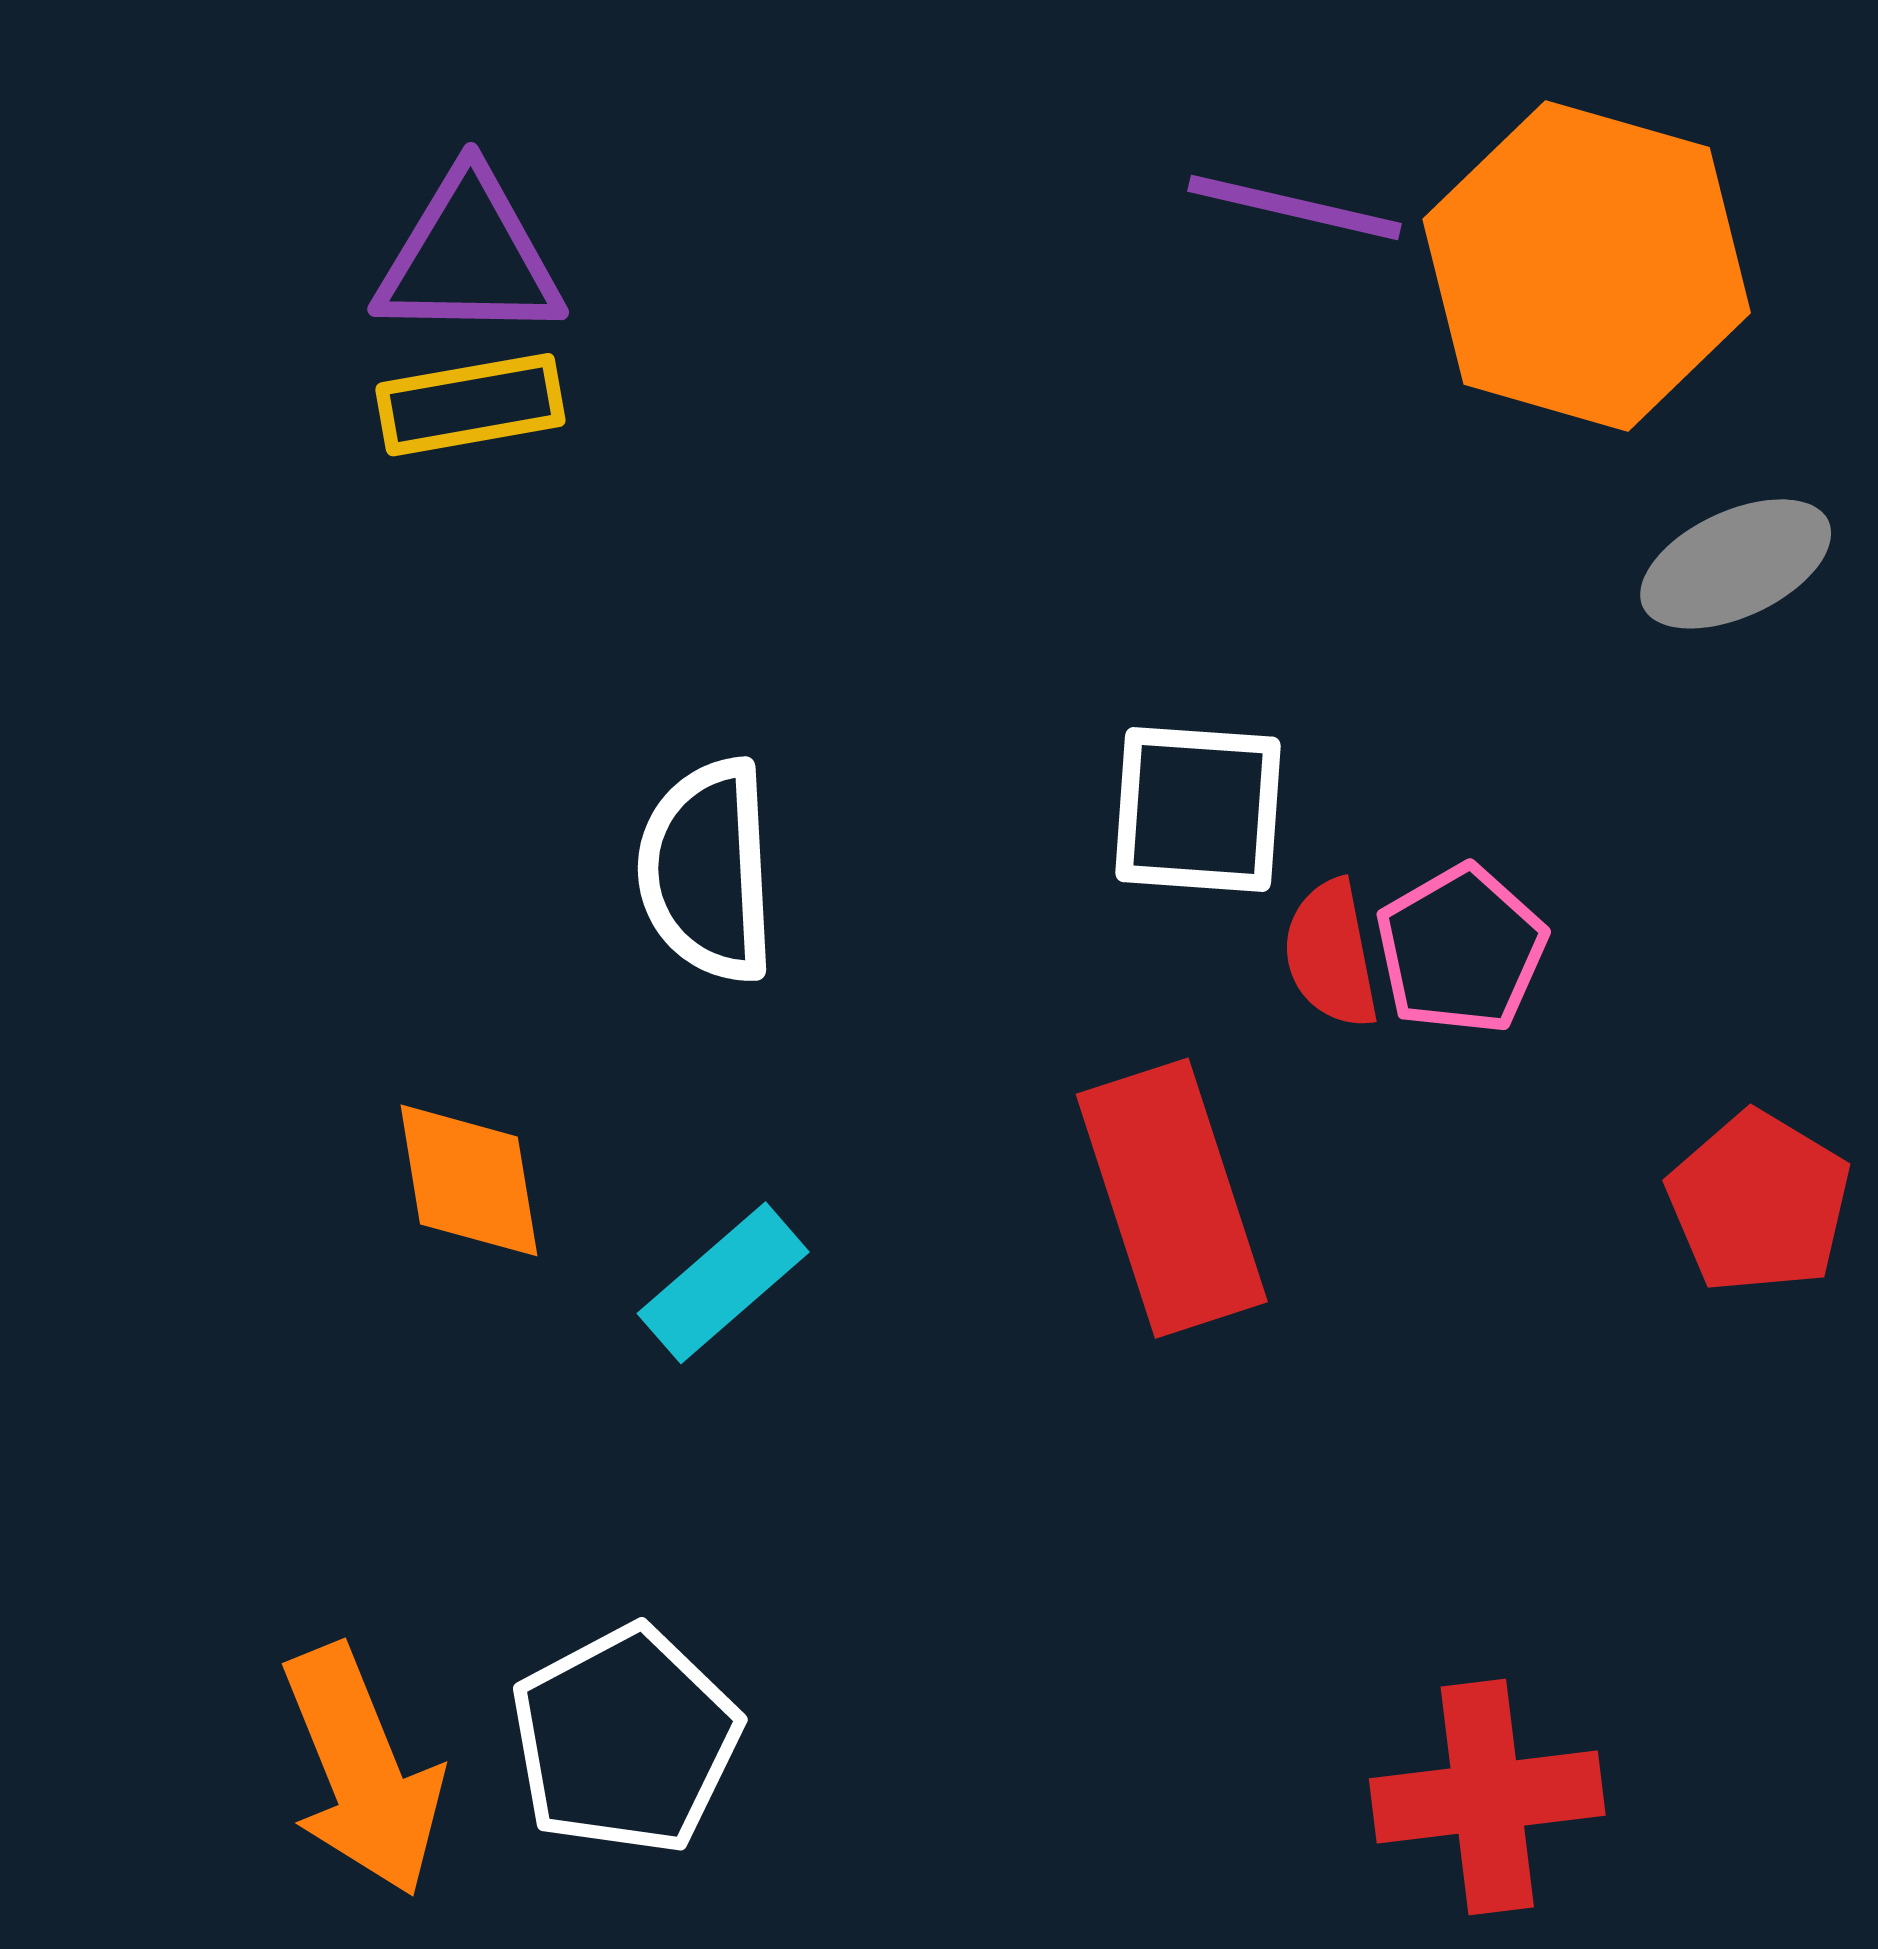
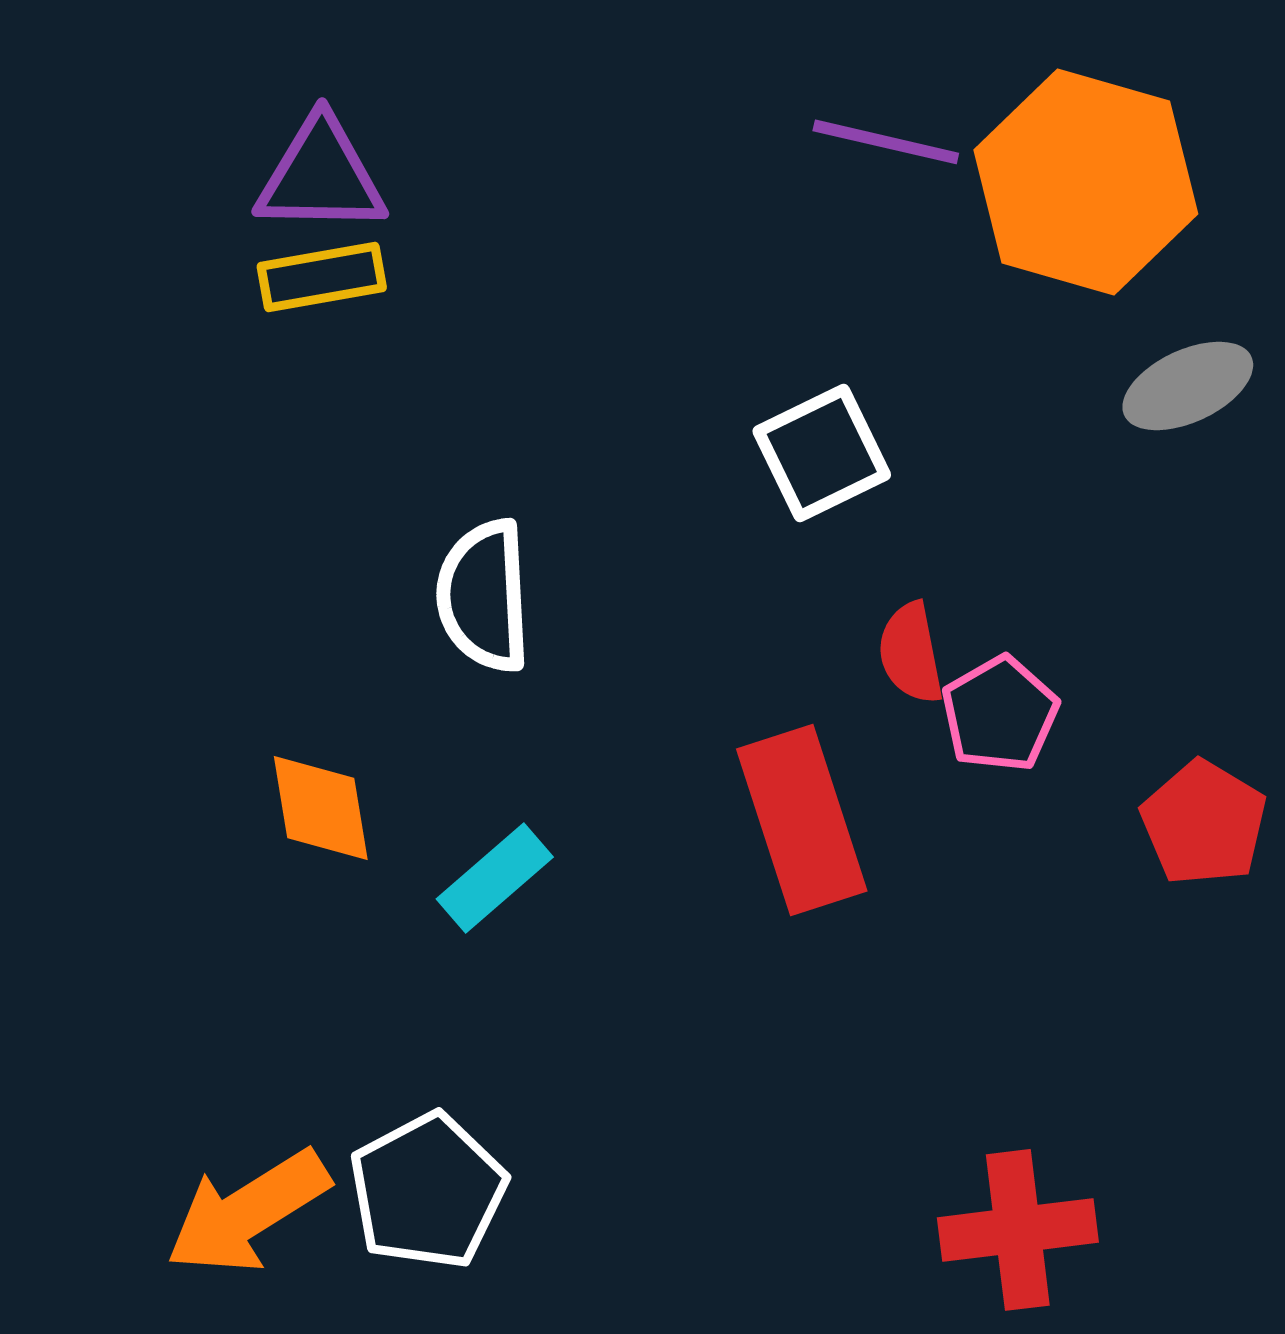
white square: (1198, 809) -> (822, 453), moved, turned -30
pink pentagon: (1461, 950) -> (1000, 714), moved
orange arrow: (362, 1771) -> (248, 1212), turned 80

